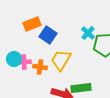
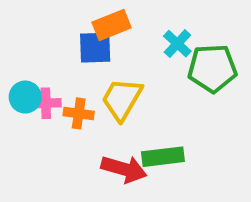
orange rectangle: (32, 24) -> (112, 25), moved
blue square: (48, 35) -> (95, 48), turned -36

